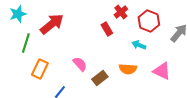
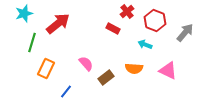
red rectangle: (107, 29) -> (113, 28), turned -32

